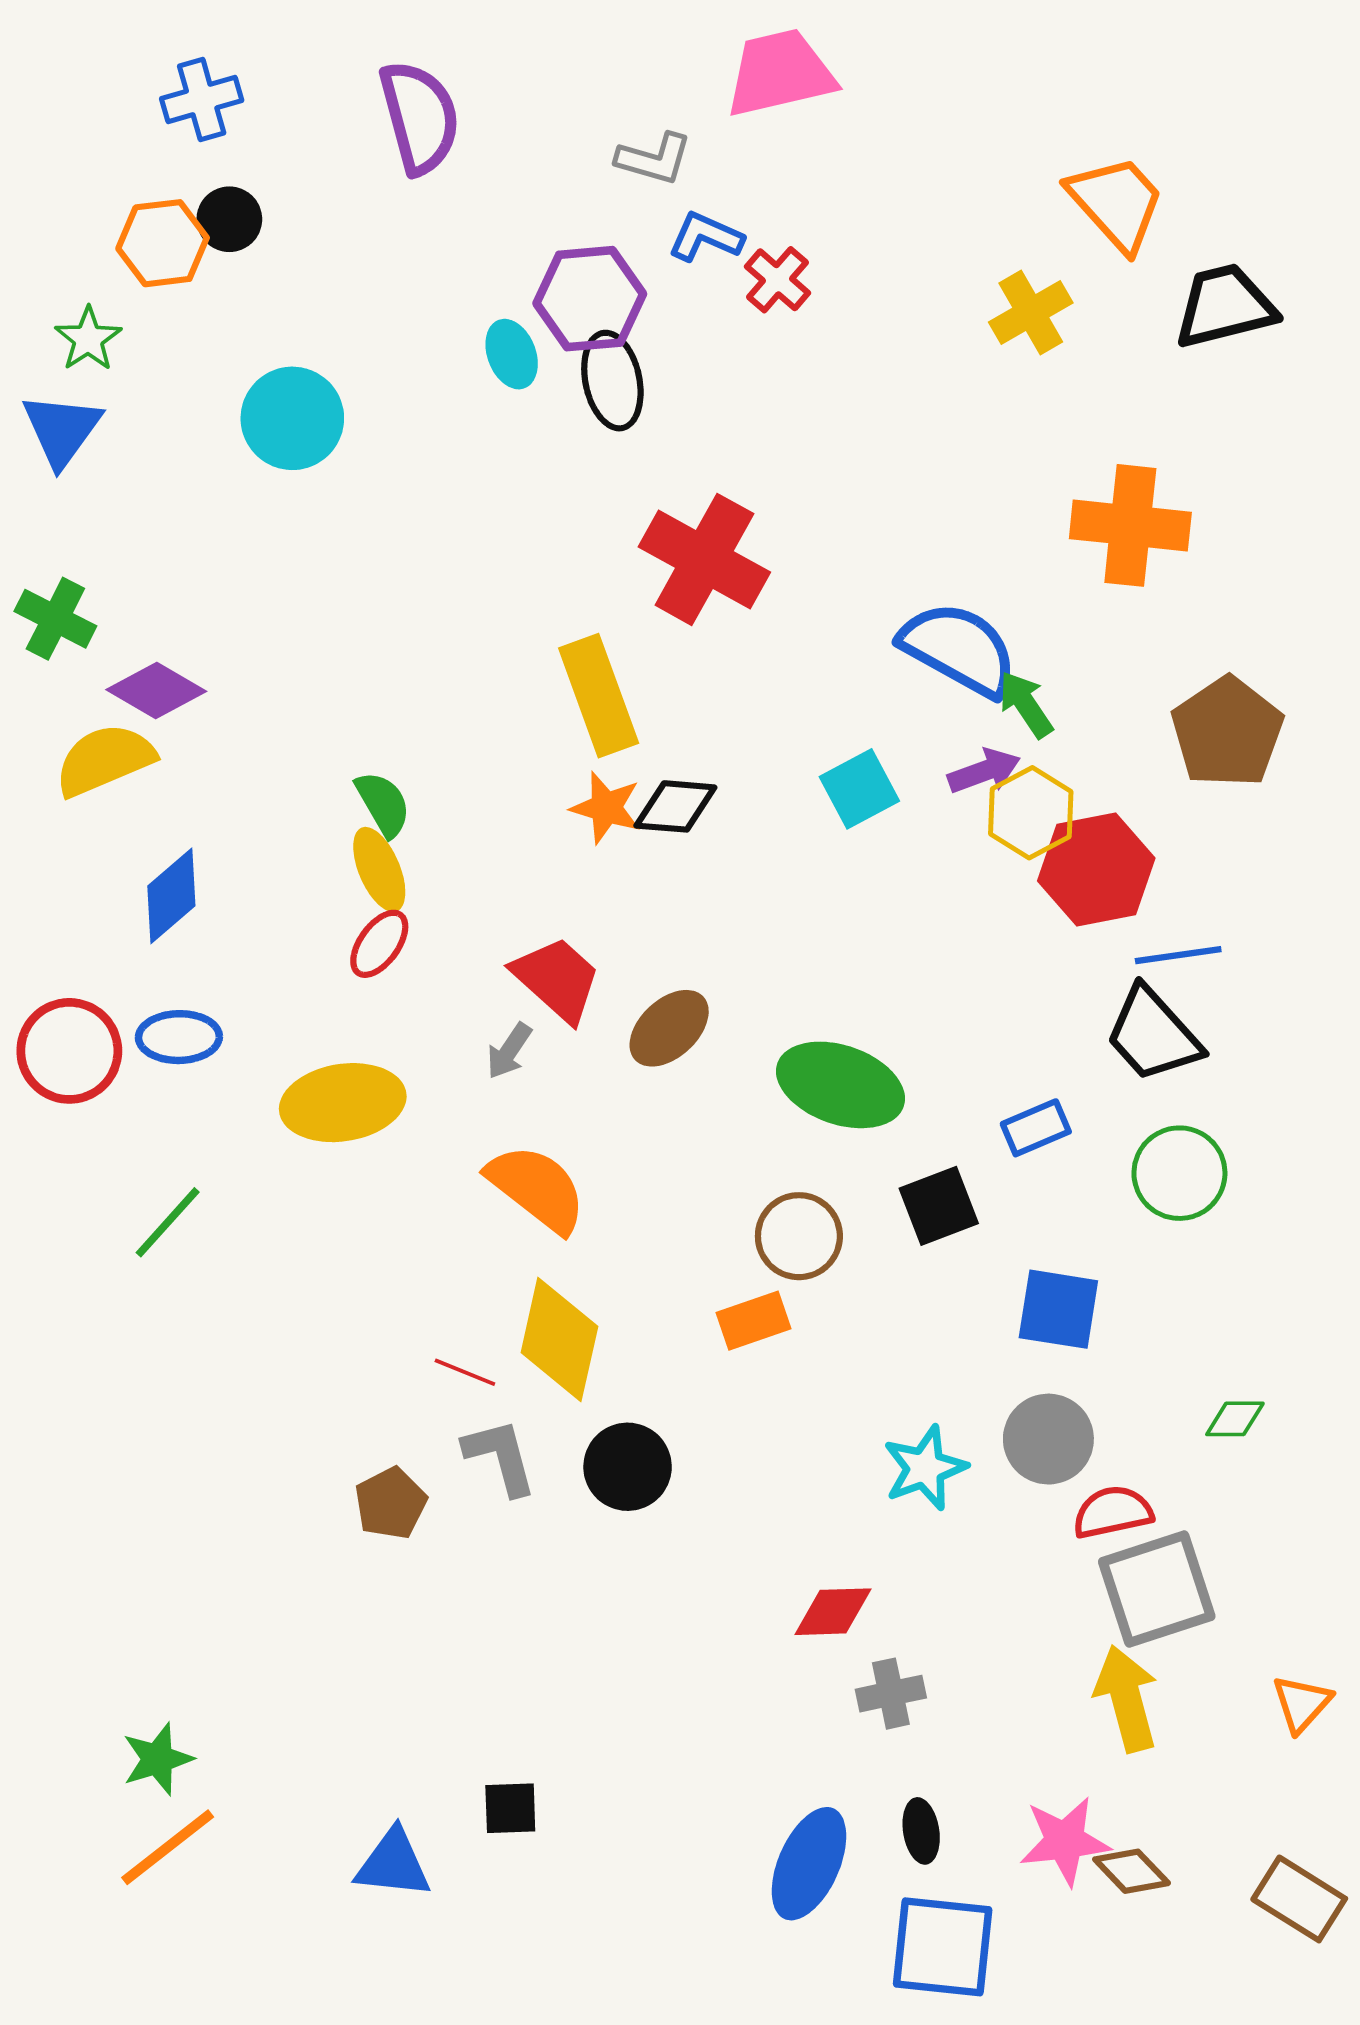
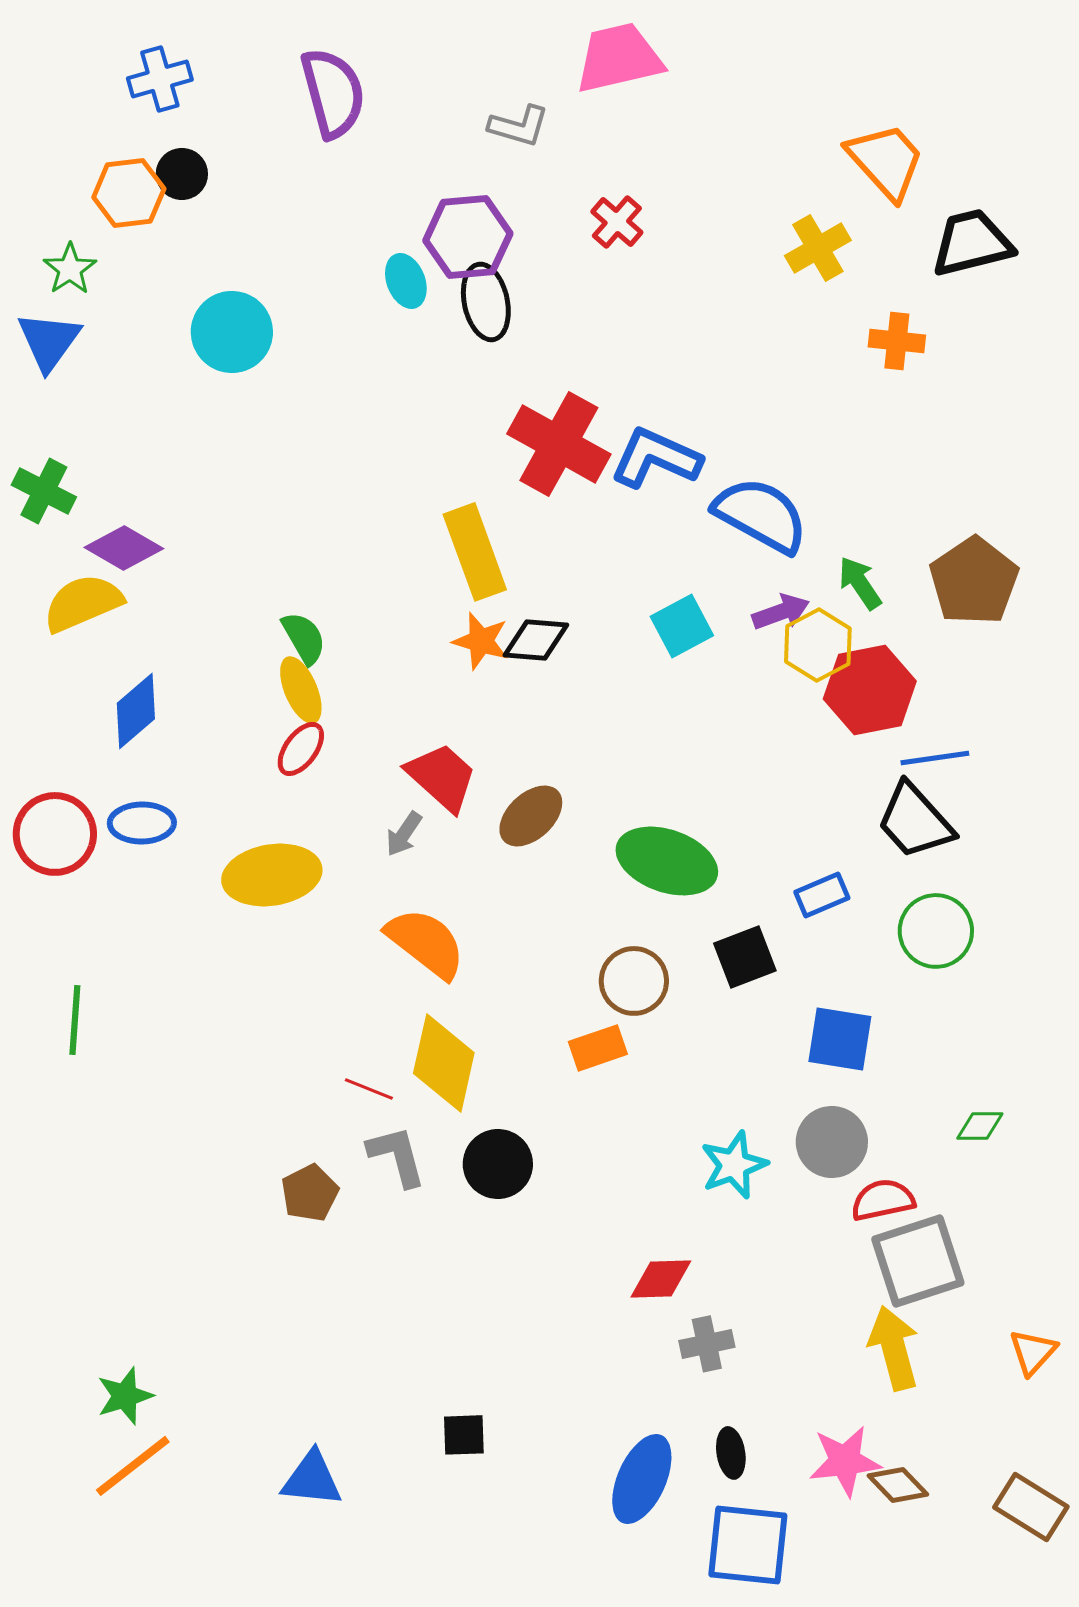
blue L-shape: (706, 237) -> (656, 458), moved, size x1.5
orange cross: (1130, 525) -> (897, 341), moved, size x0.6
green arrow: (1026, 704) -> (860, 583), moved
green line: (168, 1222) -> (75, 1020), moved, turned -38
black square: (510, 1808) -> (464, 1435), moved

